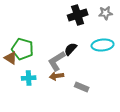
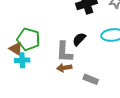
gray L-shape: (57, 61) -> (64, 52), turned -55
cyan cross: (29, 78) -> (22, 60), moved

